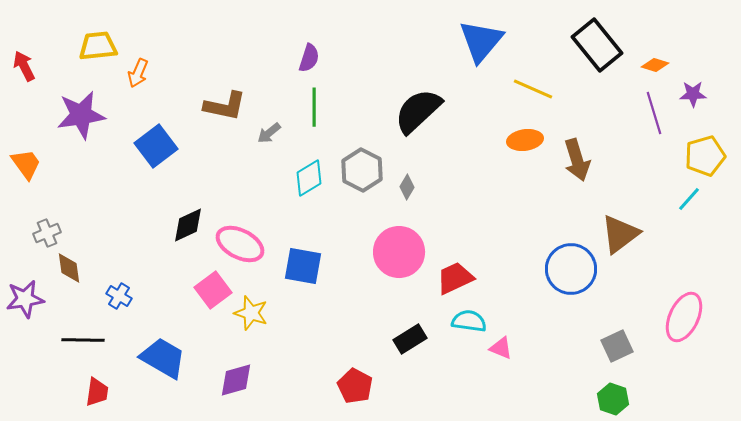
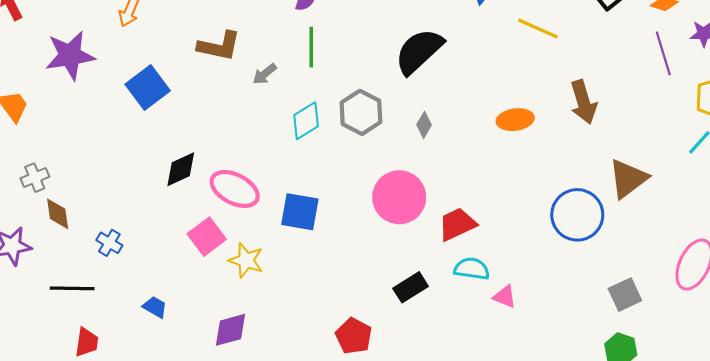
orange ellipse: (525, 140) -> (515, 120), moved
gray diamond: (407, 187) -> (424, 125), moved
blue trapezoid: (163, 358) -> (155, 307), size x0.5

